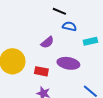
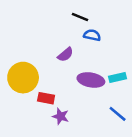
cyan rectangle: (90, 41) -> (118, 78), moved
red rectangle: (41, 71) -> (46, 98), moved

